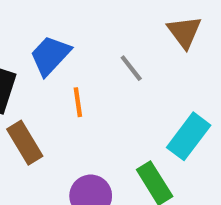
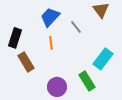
blue trapezoid: (50, 55) -> (50, 17), moved

